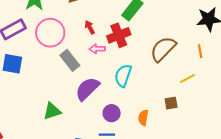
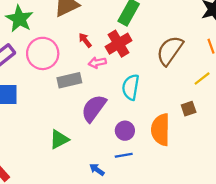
gray rectangle: (70, 60) -> (69, 80), turned -55
orange semicircle: (143, 118) -> (161, 130), size x1.8

